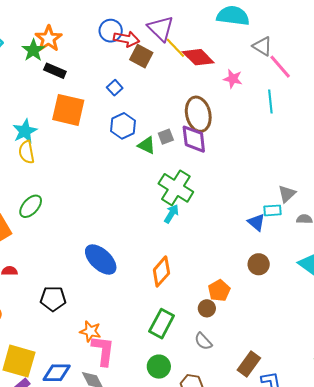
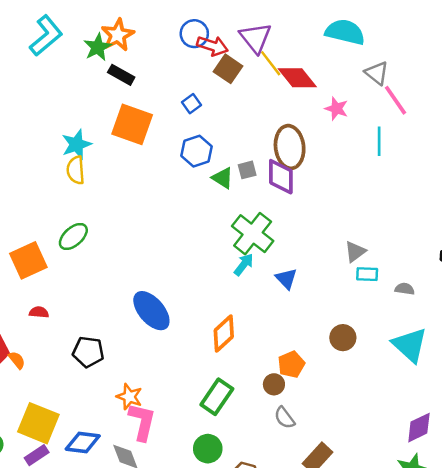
gray triangle: (287, 194) -> (355, 252), moved
blue triangle: (256, 222) -> (286, 279), moved
gray semicircle: (203, 341) -> (284, 418), moved

